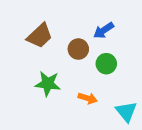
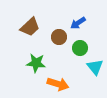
orange arrow: (88, 98) -> (58, 84), moved, size x1.5
cyan triangle: (126, 112) -> (95, 67), moved

